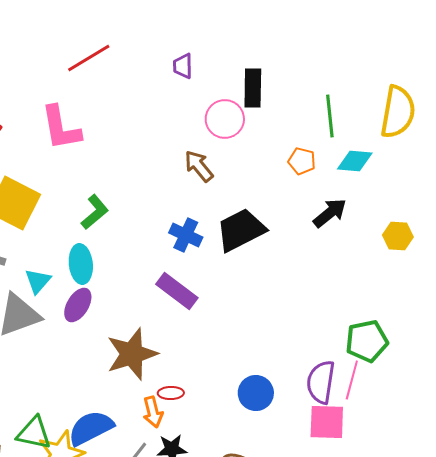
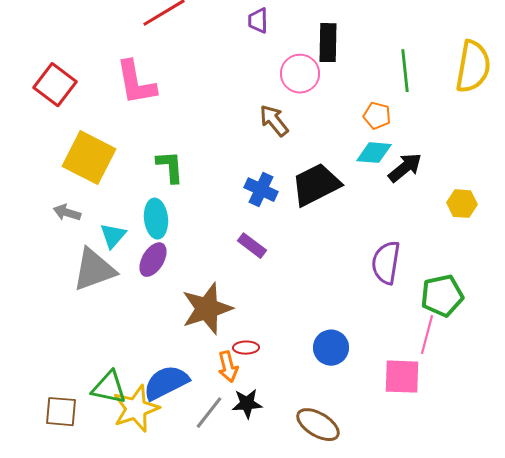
cyan diamond: (355, 161) -> (374, 153), moved
green L-shape: (95, 212) -> (170, 167), turned -54
yellow hexagon: (398, 236) -> (462, 204), moved
purple rectangle: (177, 291) -> (252, 246), size x0.7
purple semicircle: (321, 382) -> (386, 263), moved

